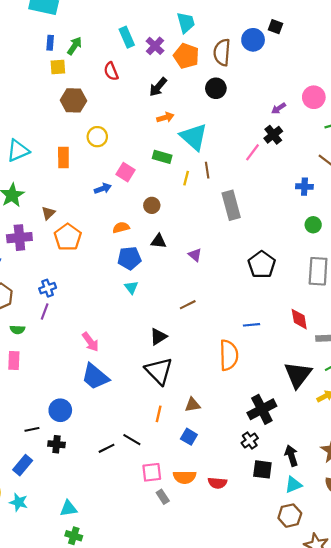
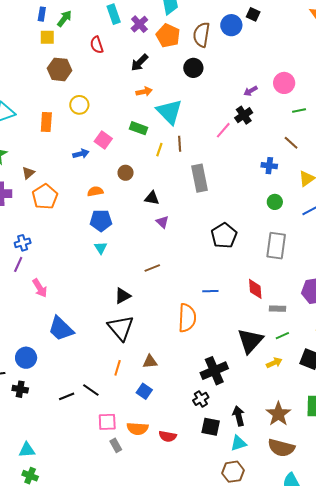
black triangle: (159, 241) -> (152, 198), moved
pink arrow: (90, 342) -> (40, 288), moved

